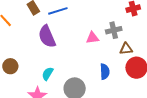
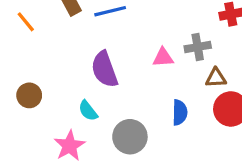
purple semicircle: (47, 36) -> (104, 69), moved
cyan semicircle: (48, 74) -> (88, 111), turned -72

